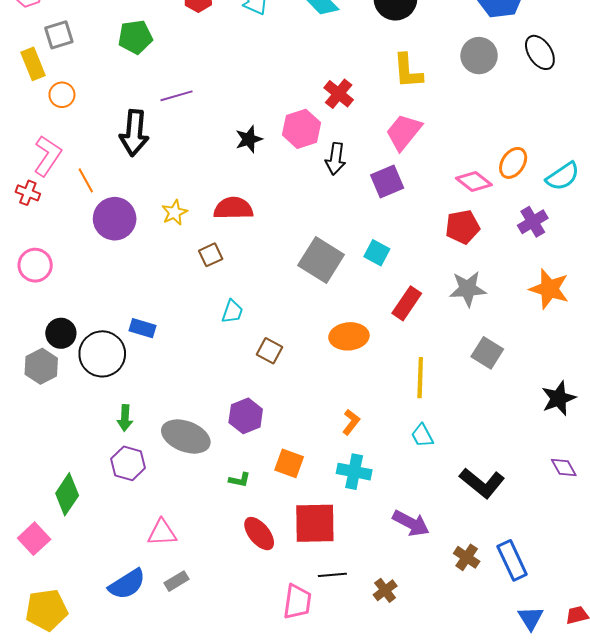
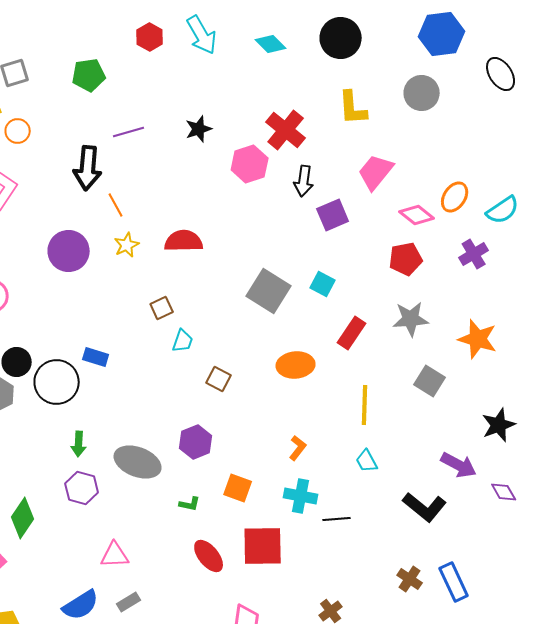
black ellipse: (540, 52) -> (501, 74), moved
red cross: (339, 94) -> (286, 130), size x1.4
pink trapezoid: (404, 132) -> (376, 172), moved
black star: (249, 139) -> (199, 129), moved
black arrow: (336, 159) -> (304, 181), moved
orange line: (86, 180) -> (116, 205), moved
brown square: (211, 255) -> (162, 308), moved
orange star: (549, 289) -> (478, 339), moved
purple arrow: (411, 523) -> (459, 465), moved
black line: (332, 575) -> (337, 519), moved

